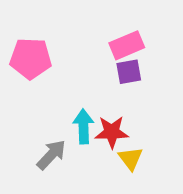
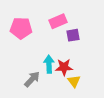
pink rectangle: (127, 45) -> (58, 21), moved

